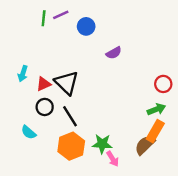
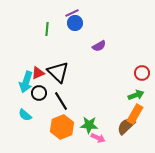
purple line: (61, 15) -> (72, 13), moved
green line: (44, 18) -> (47, 29), moved
cyan arrow: (23, 74) -> (26, 82), moved, size x1.5
pink arrow: (113, 159) -> (98, 138), turned -32

